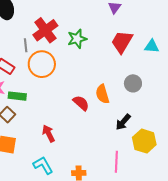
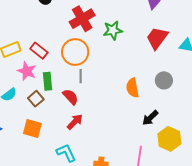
gray line: (26, 45) -> (81, 76), moved
green rectangle: (17, 96) -> (48, 81), turned 72
red semicircle: (81, 103) -> (70, 97), moved
red arrow: (49, 134) -> (75, 122), turned 66

